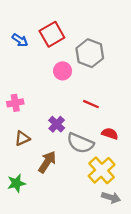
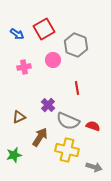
pink cross: (15, 103) -> (24, 67), moved
red line: (91, 104) -> (77, 88), turned 56
red semicircle: (110, 134) -> (93, 126), moved
yellow cross: (102, 170) -> (67, 150), moved, turned -35

